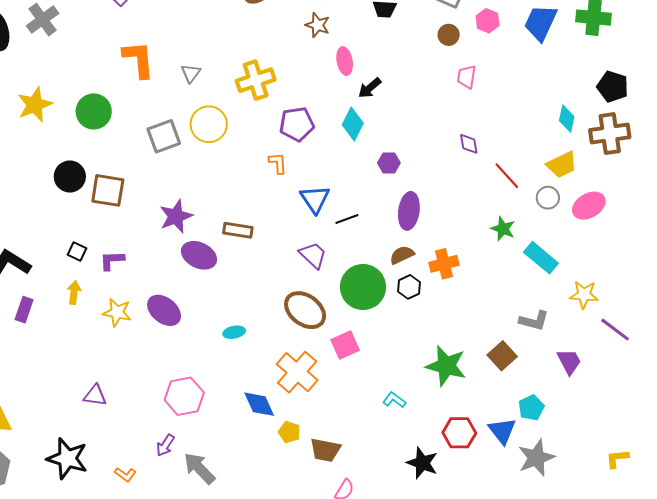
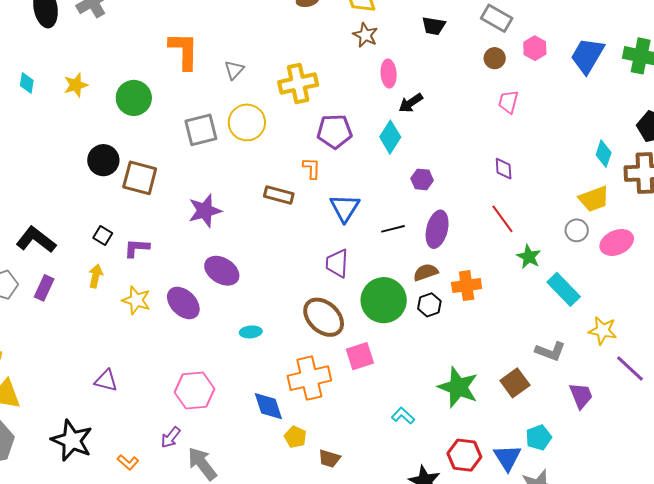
yellow star: (35, 105) -> (76, 85), size x0.7
red line: (507, 176) -> (502, 219), moved
black line: (347, 219) -> (393, 229), moved
brown rectangle: (238, 230) -> (279, 195), moved
purple ellipse: (199, 255) -> (222, 271), moved
purple trapezoid: (313, 255) -> (337, 263), turned -136
orange cross: (297, 372) -> (309, 378), turned 30
brown trapezoid: (325, 450) -> (329, 459), size x0.7

